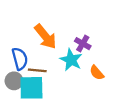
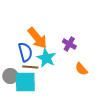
blue semicircle: (20, 59) -> (25, 52), moved
cyan star: (71, 60) -> (46, 58), moved

